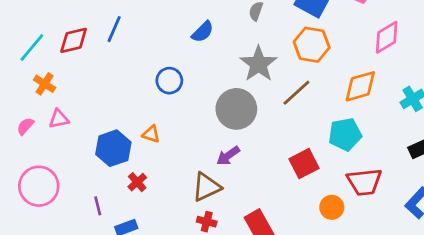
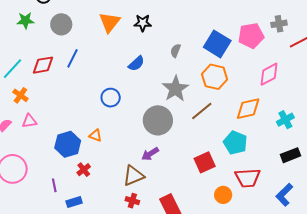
cyan pentagon: (345, 134) -> (235, 143), turned 30

